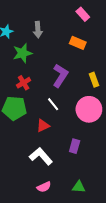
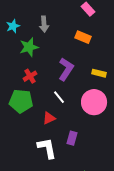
yellow rectangle: (94, 80) -> (99, 73), turned -56
purple rectangle: (75, 146) -> (72, 138), moved
white L-shape: (41, 156) -> (47, 148), turned 30

